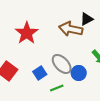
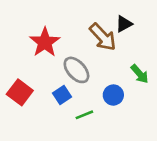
brown arrow: (71, 29) -> (103, 37), turned -145
gray ellipse: (62, 64) -> (76, 70), moved

